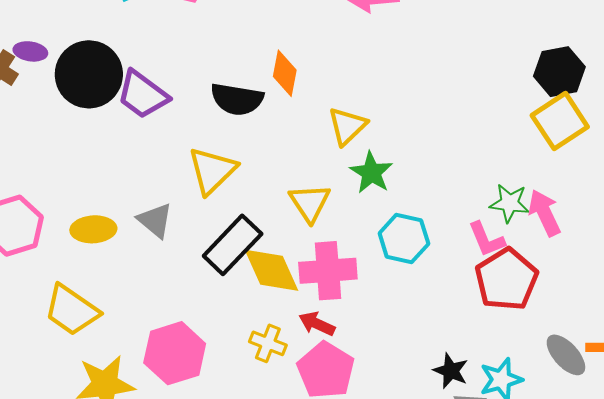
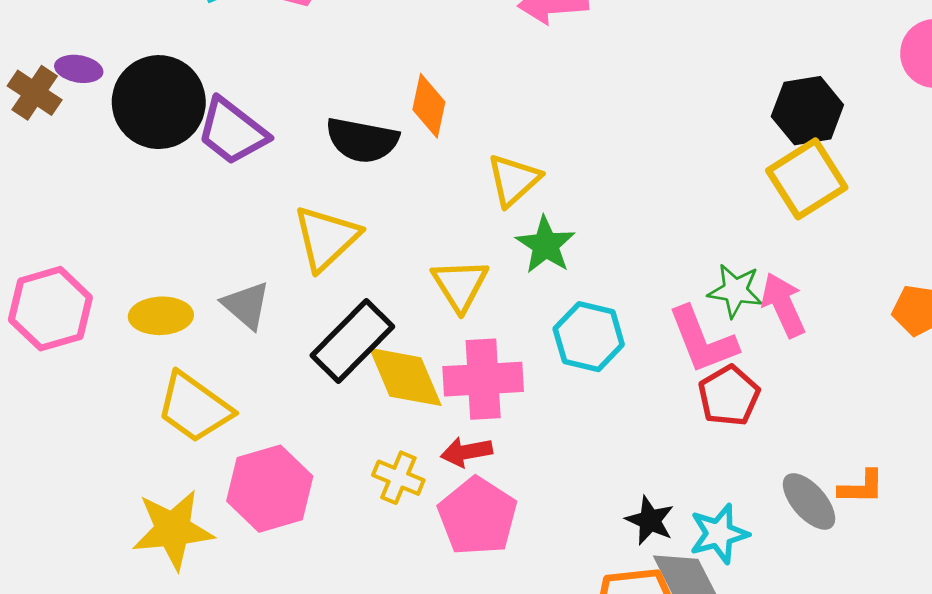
pink L-shape: (487, 239) -> (703, 340), size x1.4
red pentagon: (506, 279) -> (729, 396), size x0.7
yellow trapezoid: (72, 310) -> (194, 407), moved
red arrow: (317, 324) -> (466, 452), turned -36

